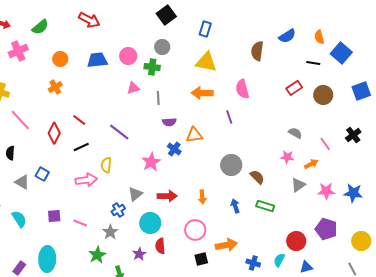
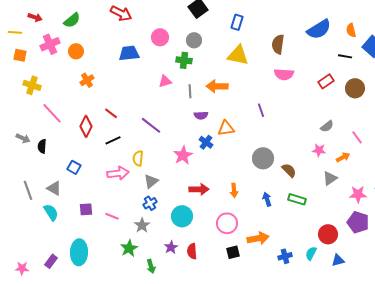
blue semicircle: (287, 36) -> (319, 29), size x1.4
brown semicircle: (257, 51) -> (278, 44), moved
pink circle: (128, 56) -> (160, 37), moved
orange circle: (60, 59) -> (76, 51), moved
pink semicircle: (242, 89) -> (284, 74), moved, turned -72
orange arrow: (202, 93) -> (217, 86), moved
gray semicircle: (295, 133) -> (327, 126), turned 112
gray triangle: (22, 182) -> (54, 188), moved
pink star: (326, 191) -> (358, 194), moved
gray triangle: (135, 194) -> (151, 181), moved
red semicircle: (160, 246) -> (192, 251), moved
blue cross: (253, 263) -> (285, 256), turned -32

